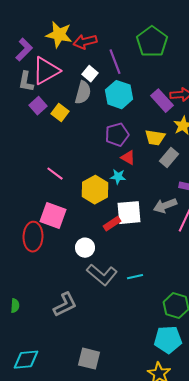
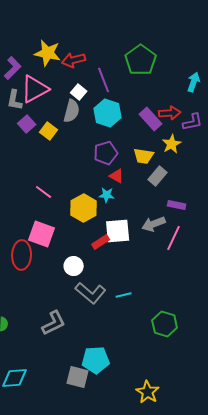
cyan pentagon: (168, 340) -> (96, 360), moved

